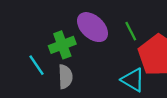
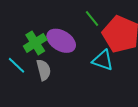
purple ellipse: (92, 27) -> (61, 41), moved

